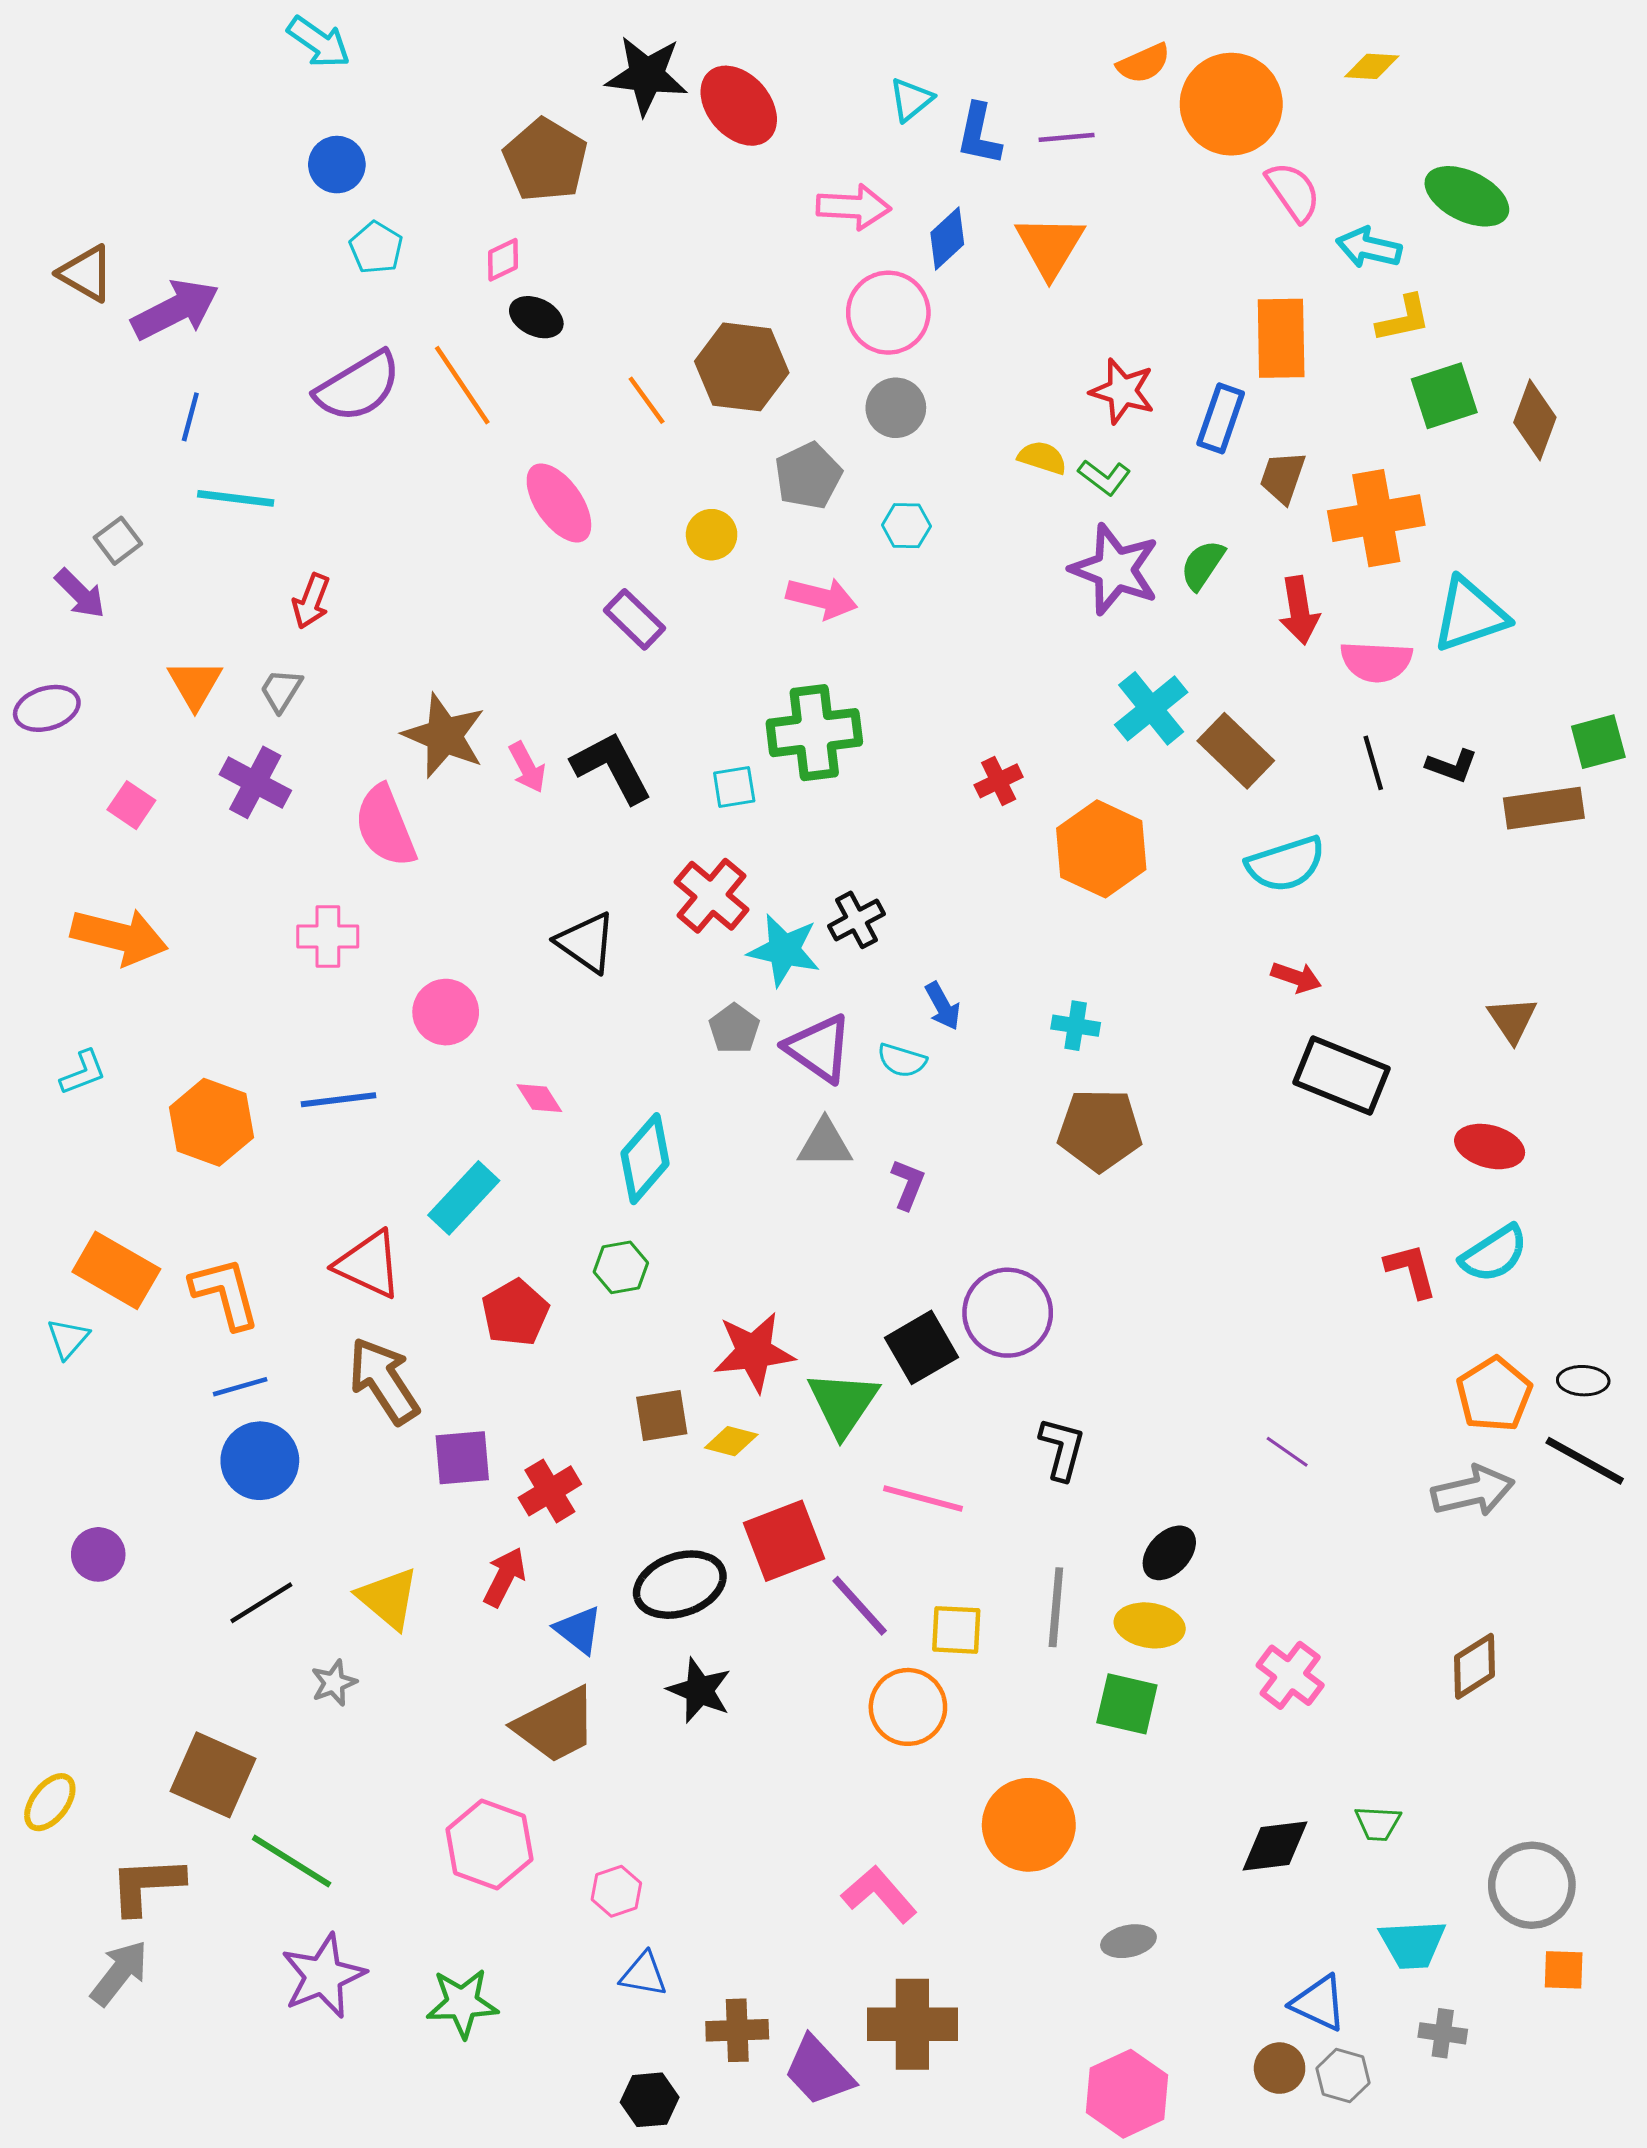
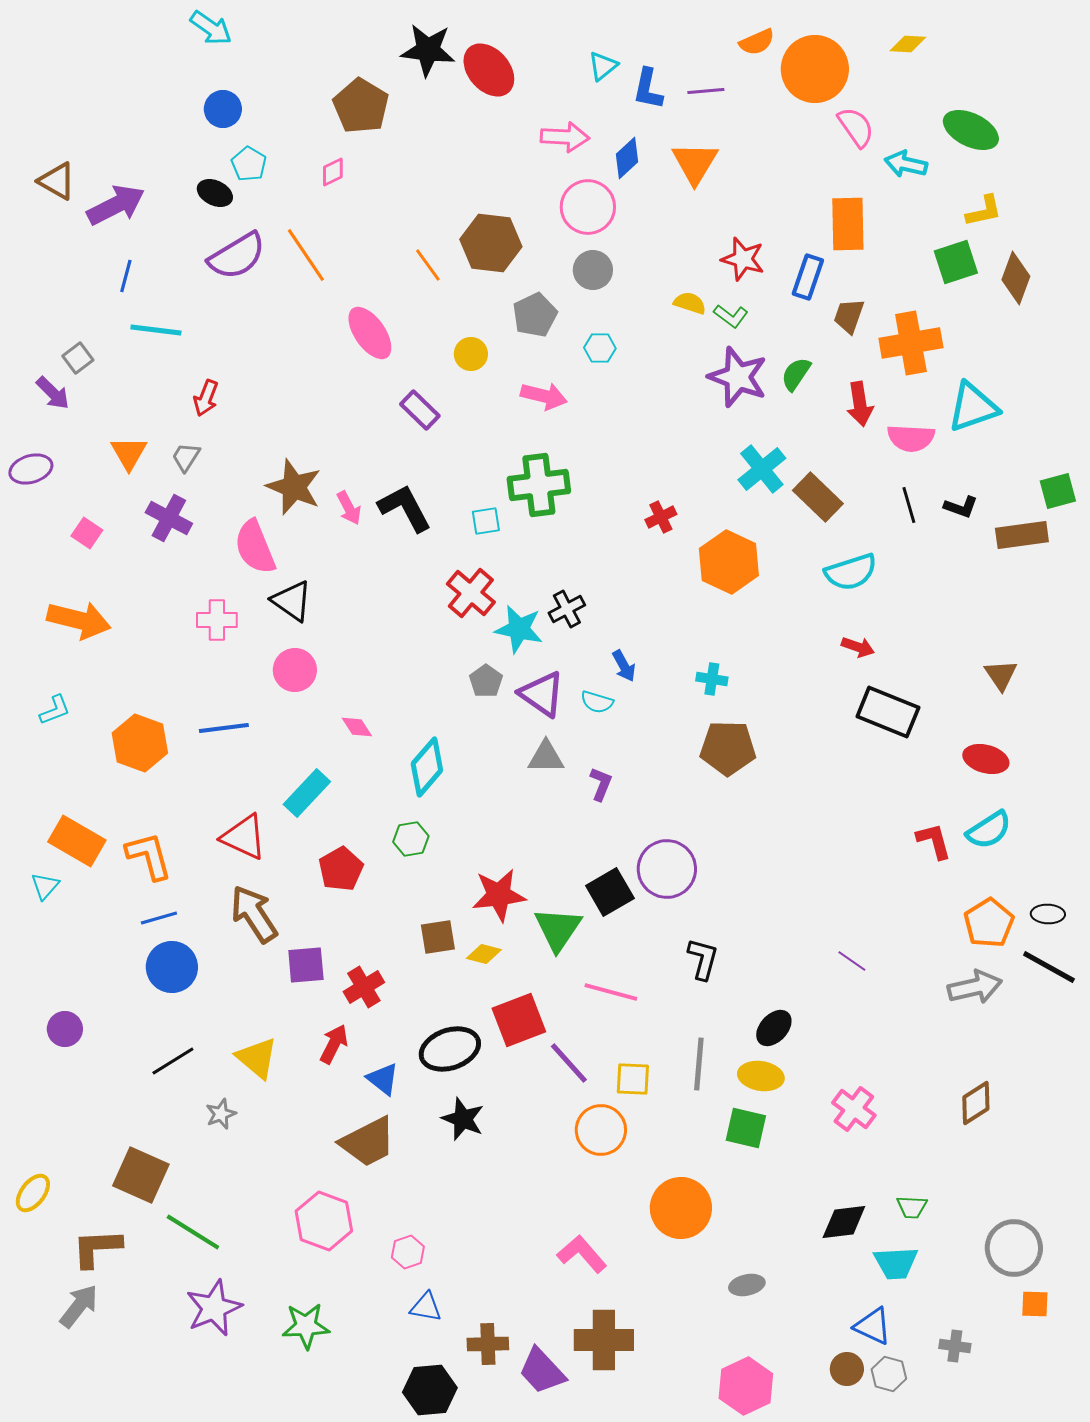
black ellipse: (536, 317) -> (215, 193), moved
yellow L-shape: (1403, 319) -> (984, 211), moved
black triangle: (586, 943) -> (292, 601), moved
cyan trapezoid: (1413, 1944) -> (896, 1263), moved
black hexagon: (650, 2100) -> (430, 1390), size x1.4

